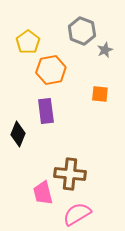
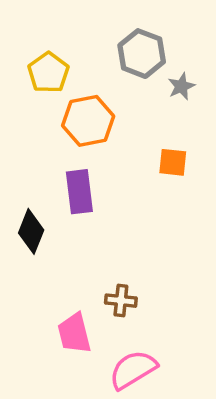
brown cross: (70, 174) -> (121, 301), size x0.6

